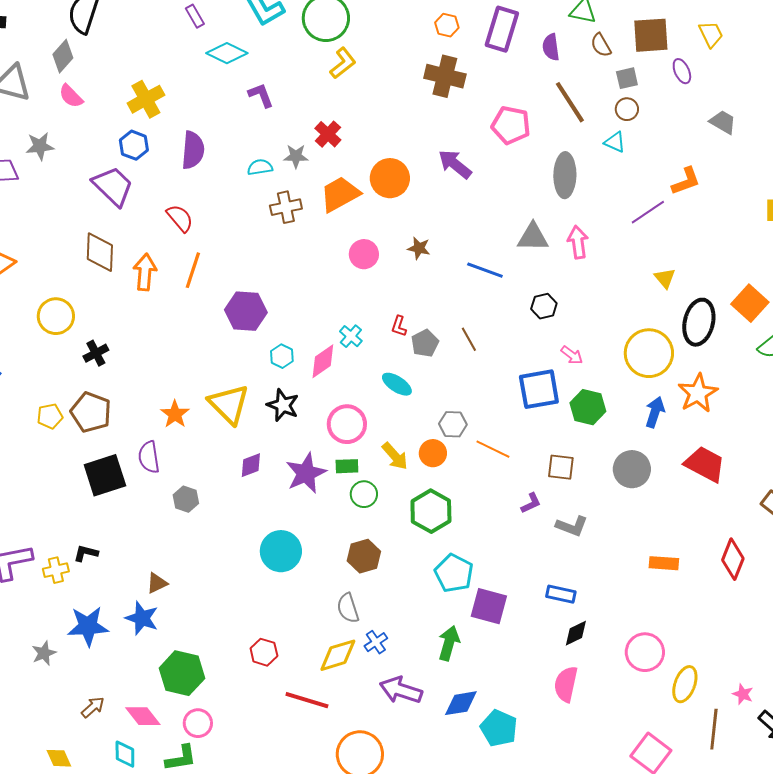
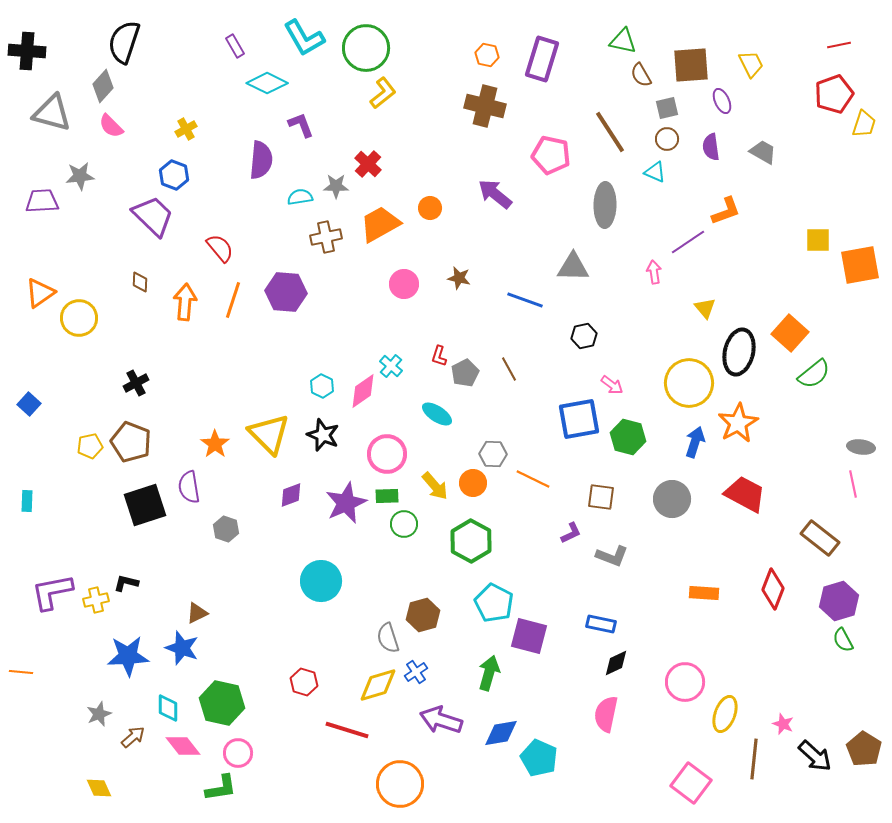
purple semicircle: (551, 47) -> (711, 147), moved
yellow cross: (146, 99) -> (186, 129), size x0.6
purple semicircle: (193, 150) -> (261, 160), moved
orange circle: (390, 178) -> (430, 208), size x0.6
pink arrow: (578, 242) -> (654, 272), moved, size x0.7
brown diamond: (100, 252) -> (140, 282), size x0.5
purple hexagon: (246, 311) -> (286, 292), moved
yellow circle: (56, 316) -> (79, 318), moved
brown hexagon: (364, 556) -> (423, 615), moved
gray star: (44, 653) -> (99, 714), moved
cyan diamond: (125, 754) -> (168, 708), moved

